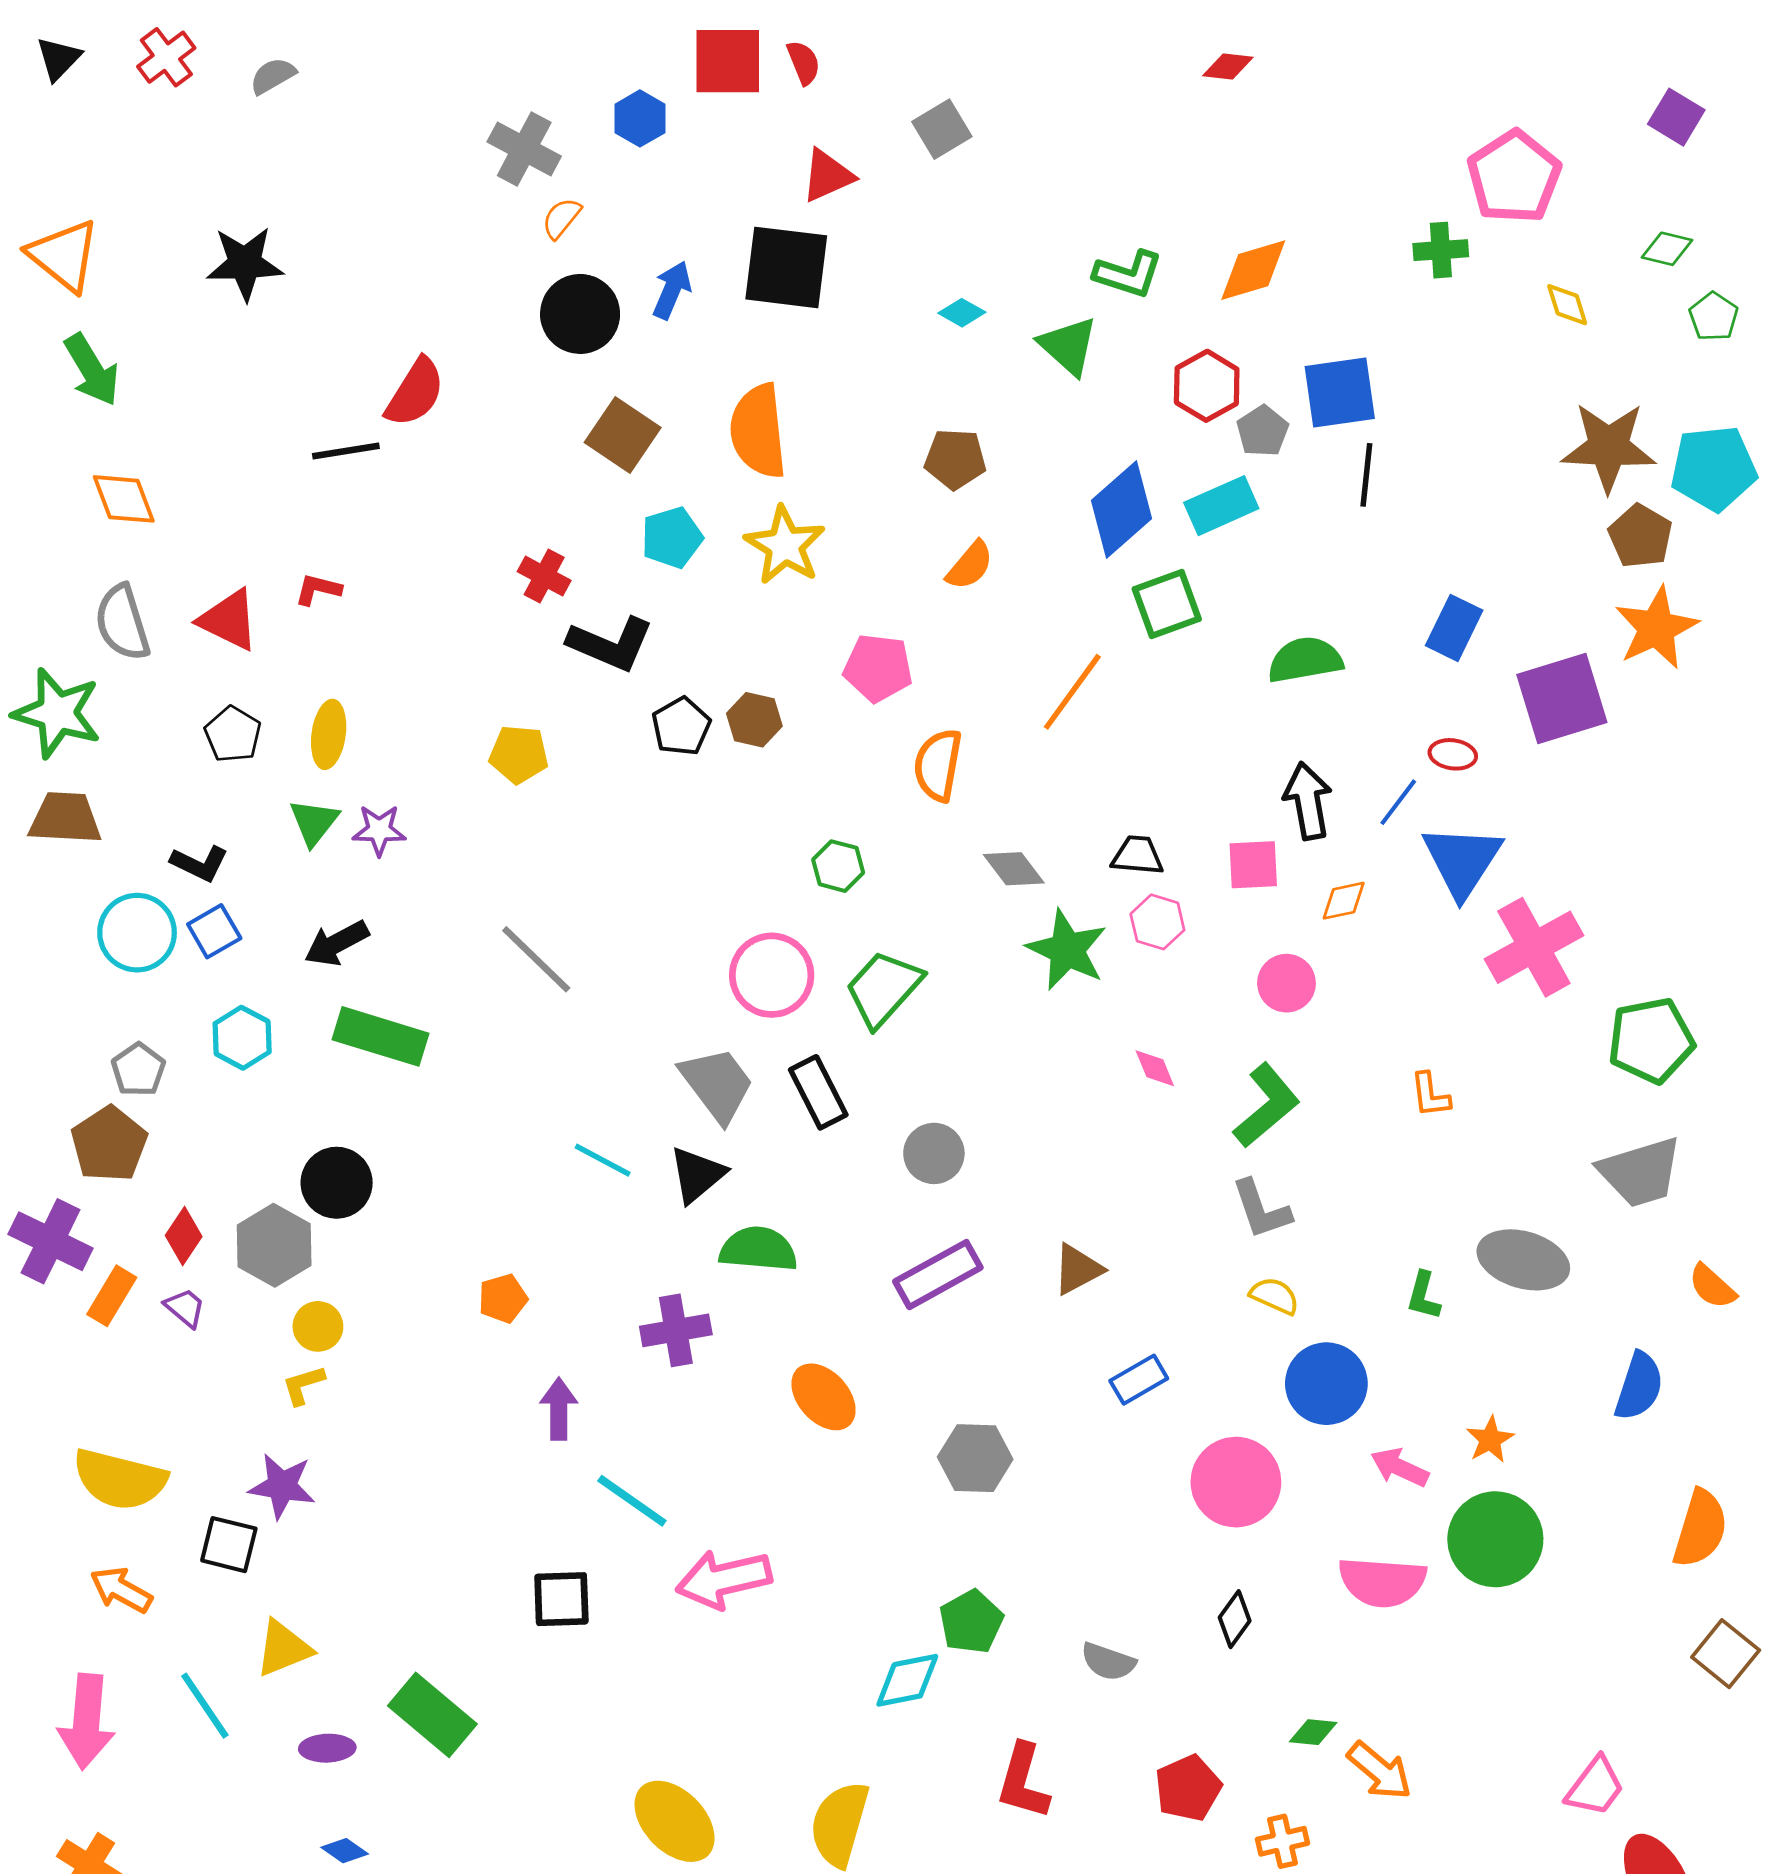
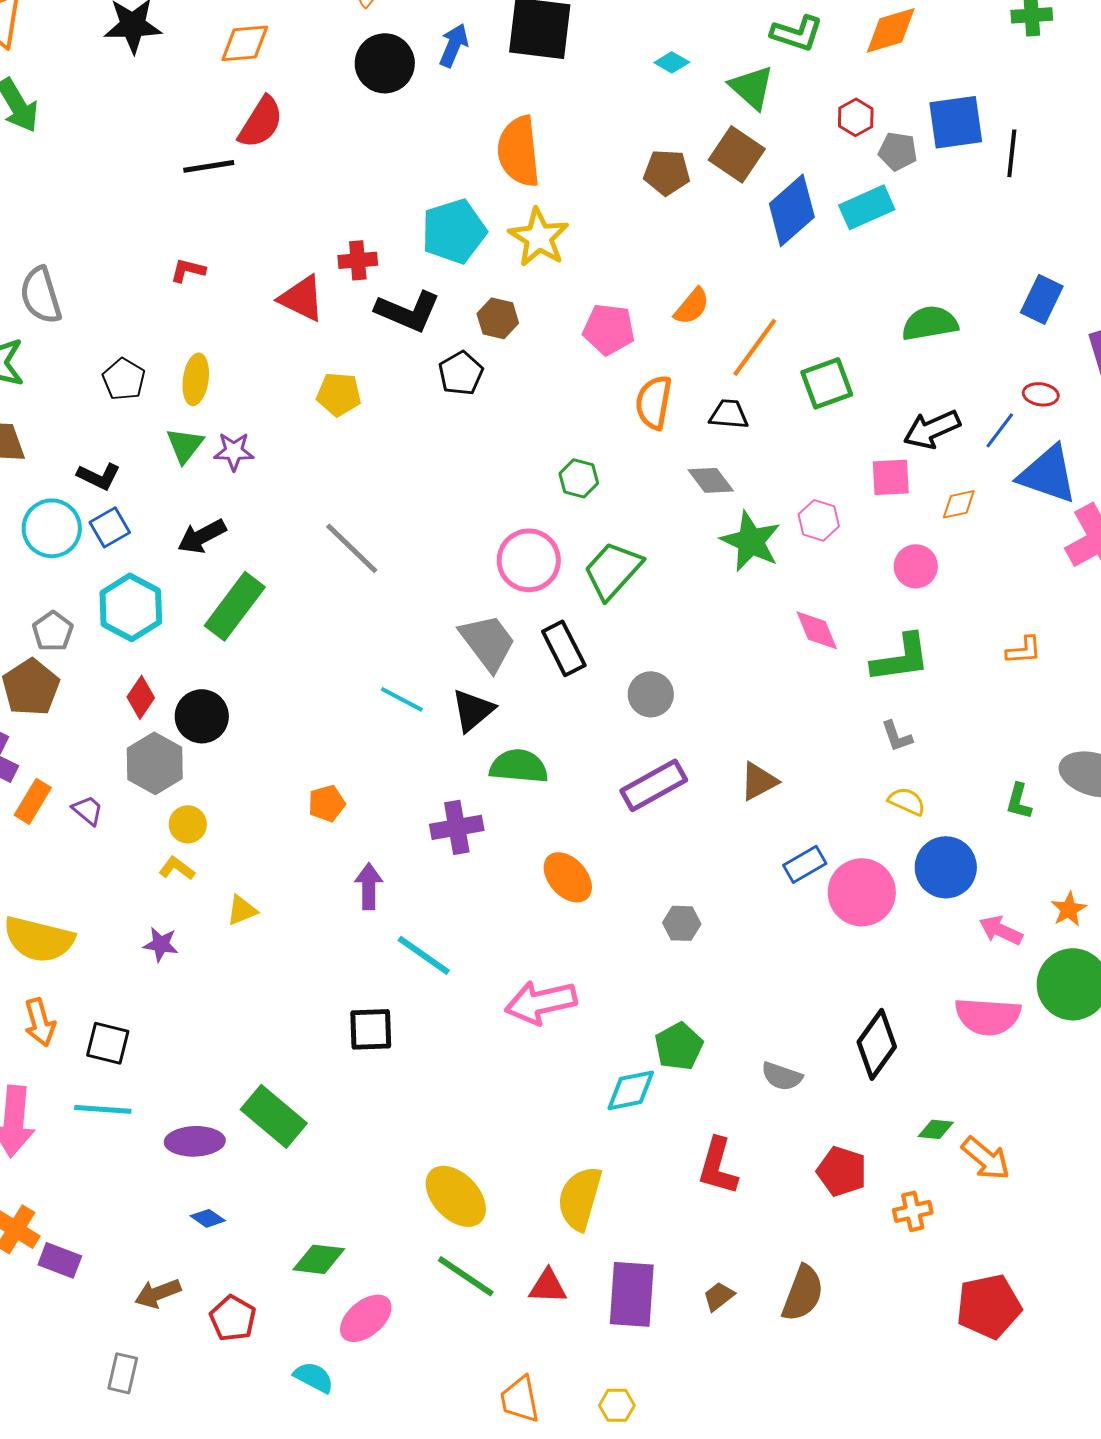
red hexagon: (1207, 386) -> (856, 117), size x0.7
gray pentagon: (1263, 431) -> (898, 151), turned -30
brown square: (623, 435) -> (737, 154), moved
black line: (1366, 475) -> (1012, 153), moved
orange diamond: (124, 499) -> (245, 43), moved, turned -74
cyan pentagon: (672, 537) -> (454, 231), size x1.4
orange semicircle: (970, 565) -> (692, 306), moved
red cross: (544, 576) -> (358, 260), turned -33
green square: (1167, 604) -> (827, 383), moved
red triangle: (229, 620) -> (302, 298), moved
brown hexagon: (754, 720) -> (498, 318), moved
black arrow: (1308, 801) -> (932, 429), turned -104
black trapezoid: (1137, 855) -> (729, 414), moved
blue triangle: (1462, 861) -> (1048, 474), turned -44
green rectangle: (380, 1036) -> (235, 606), turned -70
cyan hexagon: (242, 1038) -> (131, 607), size x1.4
pink diamond: (1155, 1068) -> (817, 630), size x1.4
orange L-shape: (1430, 1095) -> (1024, 650), turned -87
green L-shape: (1267, 1106) -> (901, 658), turned 32
gray L-shape: (1261, 1209) -> (897, 736), size x0.7
red diamond: (184, 1236) -> (141, 697), moved
yellow L-shape: (303, 1385) -> (177, 868), turned 54
gray hexagon: (975, 1458) -> (682, 923), size x0.7
pink circle: (1236, 1482) -> (862, 892), moved
purple star: (282, 1486) -> (161, 944), size x0.7
black square: (229, 1545) -> (108, 1043), moved
pink arrow: (724, 1579) -> (541, 1002), moved
orange arrow: (121, 1590) -> (40, 1022), turned -135
black diamond: (1235, 1619) -> (877, 1044), size x1.6
yellow triangle: (283, 1648) -> (242, 910), moved, size x0.7
cyan line: (205, 1706) -> (103, 1109), turned -52
purple ellipse: (327, 1748) -> (195, 1141), size x1.4
red pentagon: (1188, 1788) -> (842, 1171), turned -30

